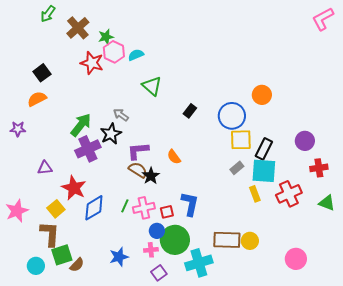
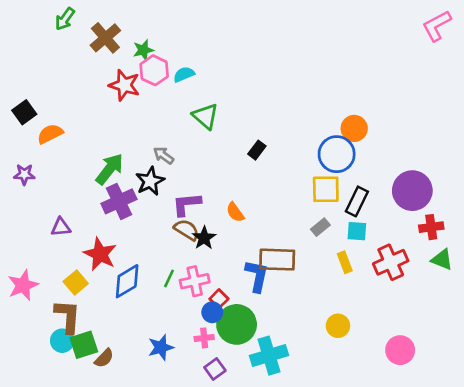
black square: (42, 73) -> (24, 112), moved
blue circle: (232, 116) -> (337, 154), moved
purple circle: (305, 141) -> (412, 191), size x1.5
cyan square: (264, 171) -> (357, 231), size x0.6
green triangle: (327, 203) -> (442, 260), moved
red square: (167, 212) -> (219, 299), moved, turned -32
brown rectangle: (227, 240) -> (277, 260), moved
cyan circle: (36, 266) -> (62, 341), moved

